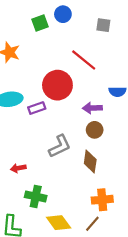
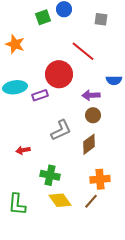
brown diamond: (90, 162) -> (89, 144), turned 45
green cross: (36, 196) -> (50, 175), moved

